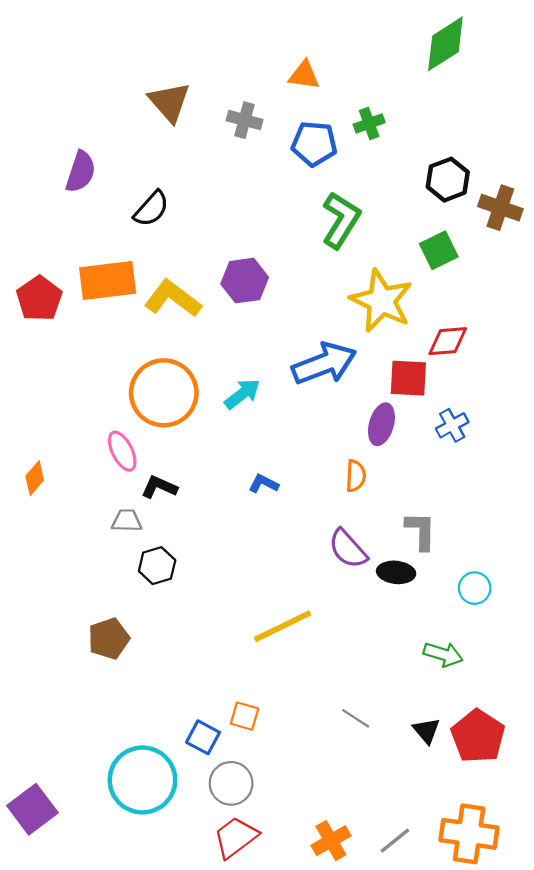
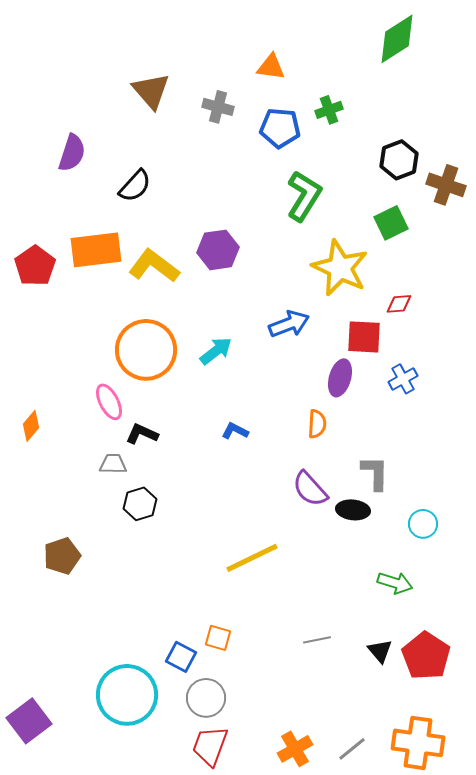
red diamond: (448, 341) -> (399, 304), size x0.7
blue arrow: (324, 364) -> (289, 324), size x0.7
brown pentagon: (109, 639) -> (62, 556), moved
gray line: (356, 718) -> (317, 640), turned -44
red trapezoid: (236, 837) -> (210, 746), turned -33

